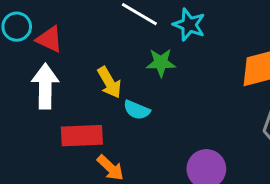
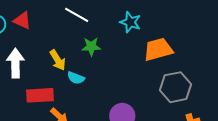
cyan star: (189, 25) -> (130, 22), moved
red triangle: (49, 39) -> (22, 20), moved

